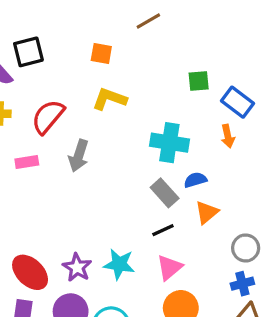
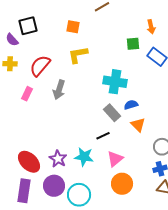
yellow L-shape: (109, 99) -> (78, 55), turned -30
orange arrow: (228, 136) -> (151, 27), moved
pink rectangle: (27, 162) -> (27, 94), turned -56
orange triangle: (207, 212) -> (138, 125), turned -35
black line: (163, 230) -> (103, 136), moved

